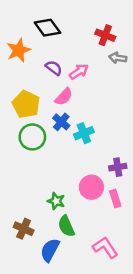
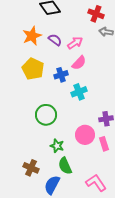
orange star: (19, 50) -> (32, 36), moved
pink semicircle: (64, 97) -> (79, 63), moved
blue cross: (61, 122) -> (61, 75), moved, turned 32
green circle: (32, 137) -> (46, 115), moved

